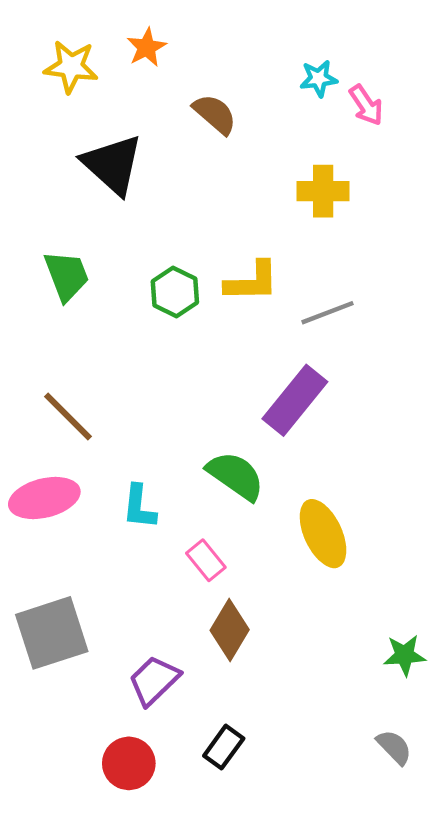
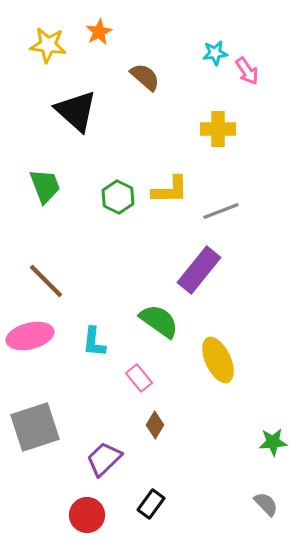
brown diamond: (230, 630) -> (155, 425), size x0.7

